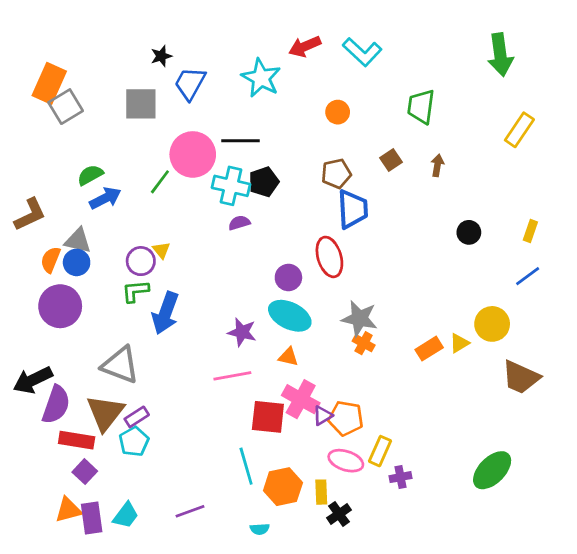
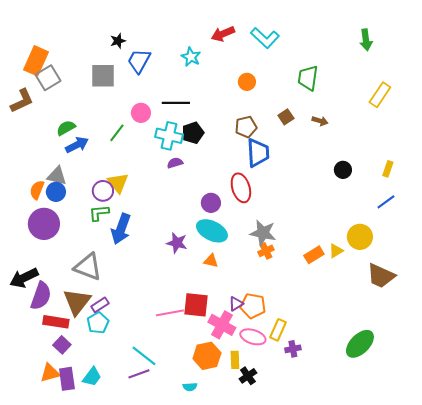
green arrow: (500, 55) -> (366, 40), size x0.7
cyan star: (261, 78) -> (191, 57), size x0.7
pink circle: (193, 154) -> (141, 113), size x0.6
brown arrow: (437, 165) -> (320, 121), turned 98
brown L-shape: (30, 215) -> (22, 101), moved
yellow triangle: (161, 250) -> (118, 183), size x1.6
orange cross: (364, 343) -> (266, 251), turned 35
pink line: (232, 376) -> (170, 313), moved
pink cross: (301, 399) -> (222, 325), moved
cyan line: (246, 466) -> (144, 356), moved, turned -36

